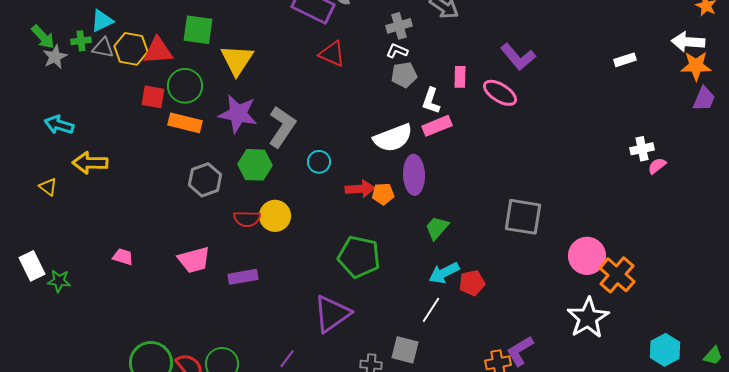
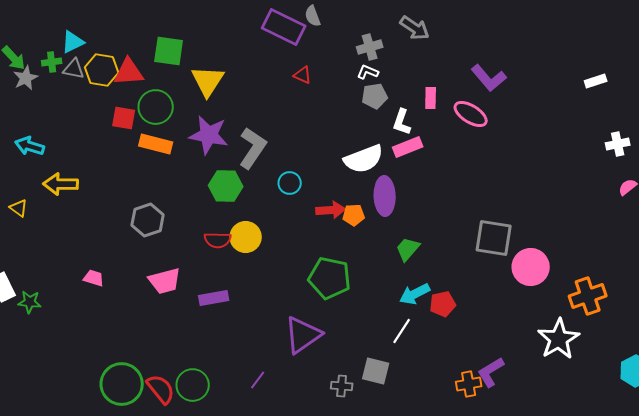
red triangle: (332, 54) -> (303, 75), size x0.7
white cross: (642, 149) -> (618, 144), moved
gray hexagon: (205, 180) -> (148, 220), moved
pink circle: (587, 256) -> (531, 267), moved
orange cross: (617, 275) -> (588, 296), turned 30

